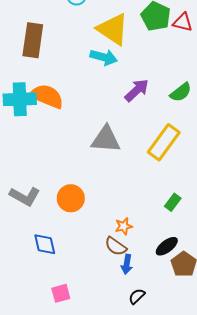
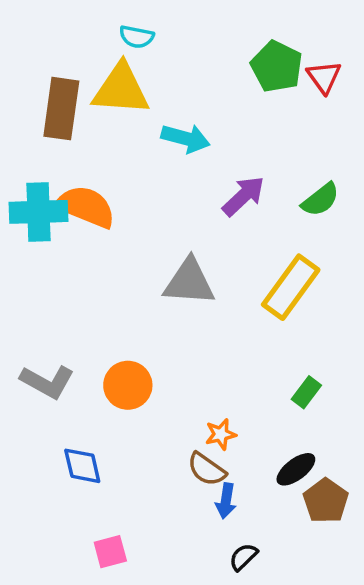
red triangle: (183, 22) -> (324, 77), turned 40
yellow triangle: (113, 29) -> (121, 89), moved, turned -30

